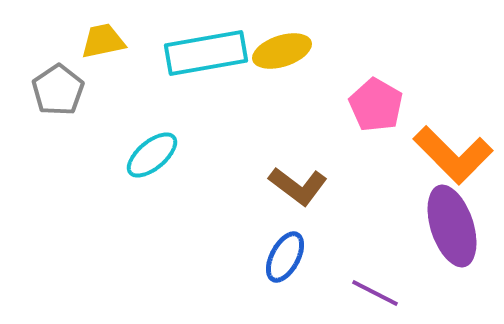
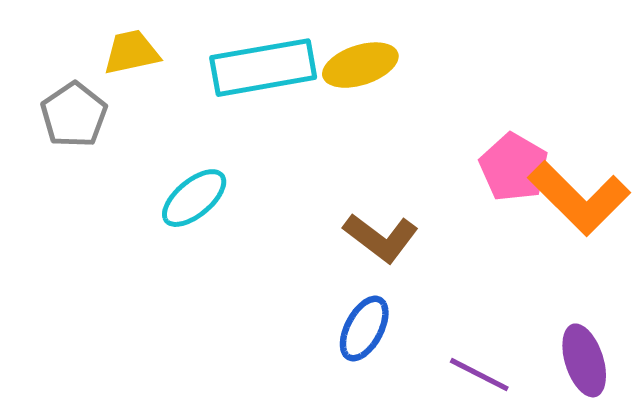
pink pentagon: (376, 105) -> (514, 167), moved
purple ellipse: (452, 226) -> (584, 360), moved, size x0.7

